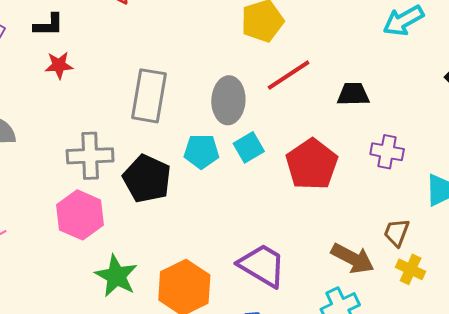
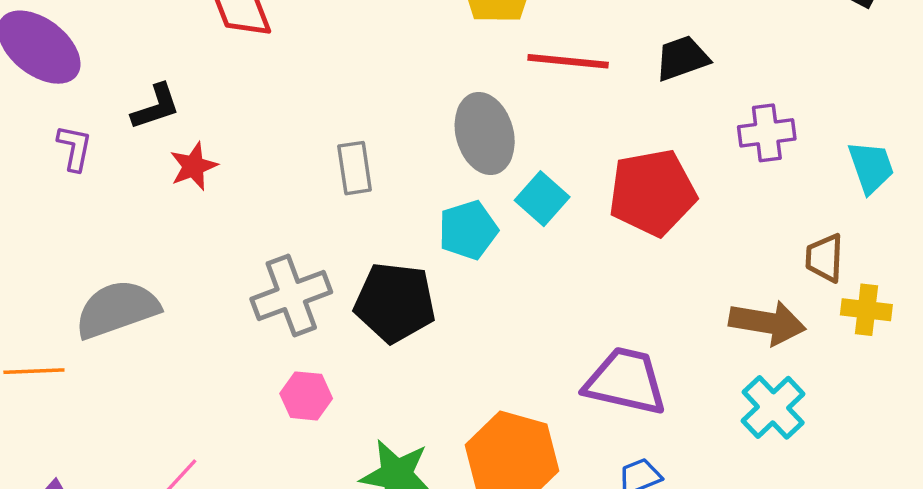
red line: (289, 75) -> (568, 61), turned 57
gray rectangle: (149, 96) -> (355, 168), size x0.6
red pentagon: (312, 164) -> (652, 193), turned -30
pink hexagon: (80, 215) -> (306, 396), size x0.6

